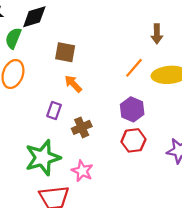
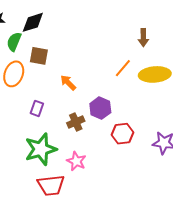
brown square: (65, 52) -> (39, 56), moved
purple hexagon: (132, 109) -> (100, 108), moved
purple rectangle: (54, 111) -> (37, 108), moved

